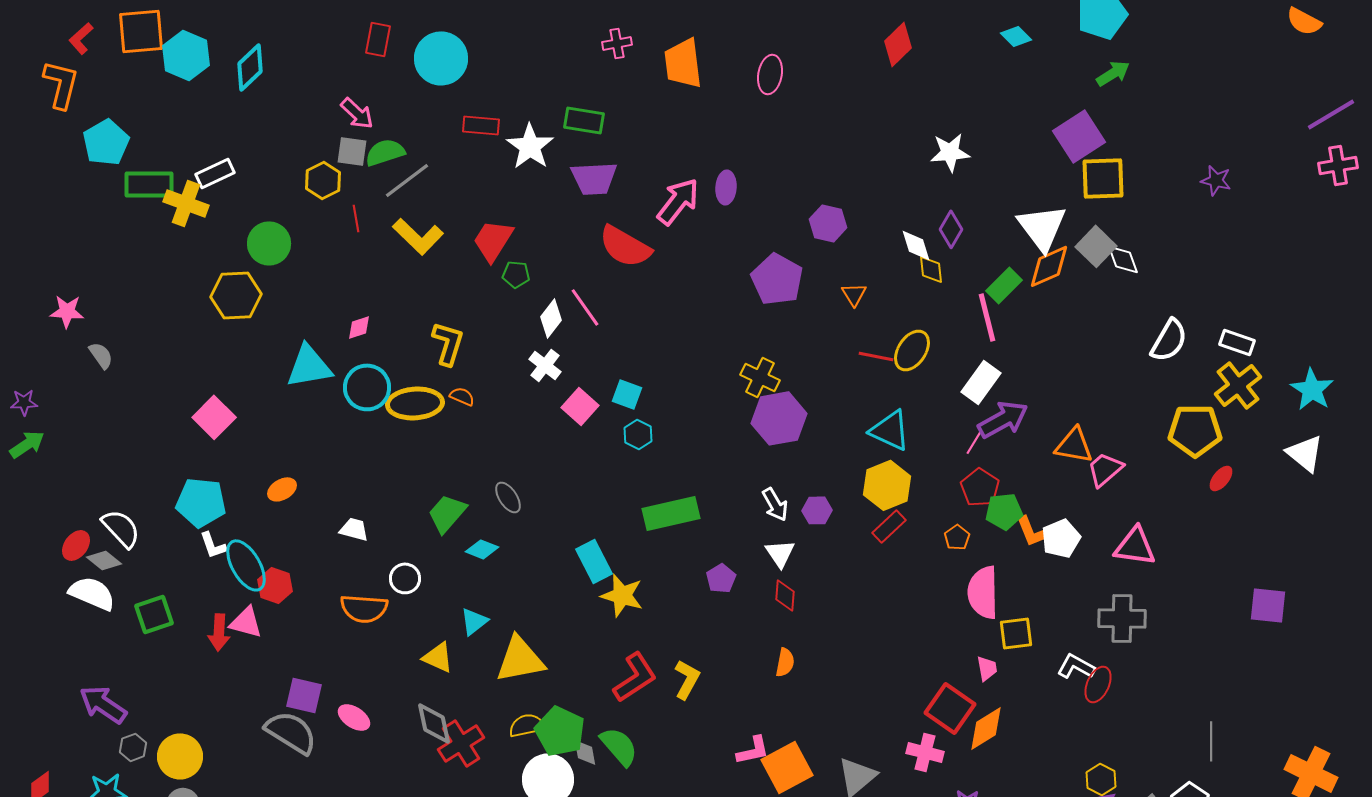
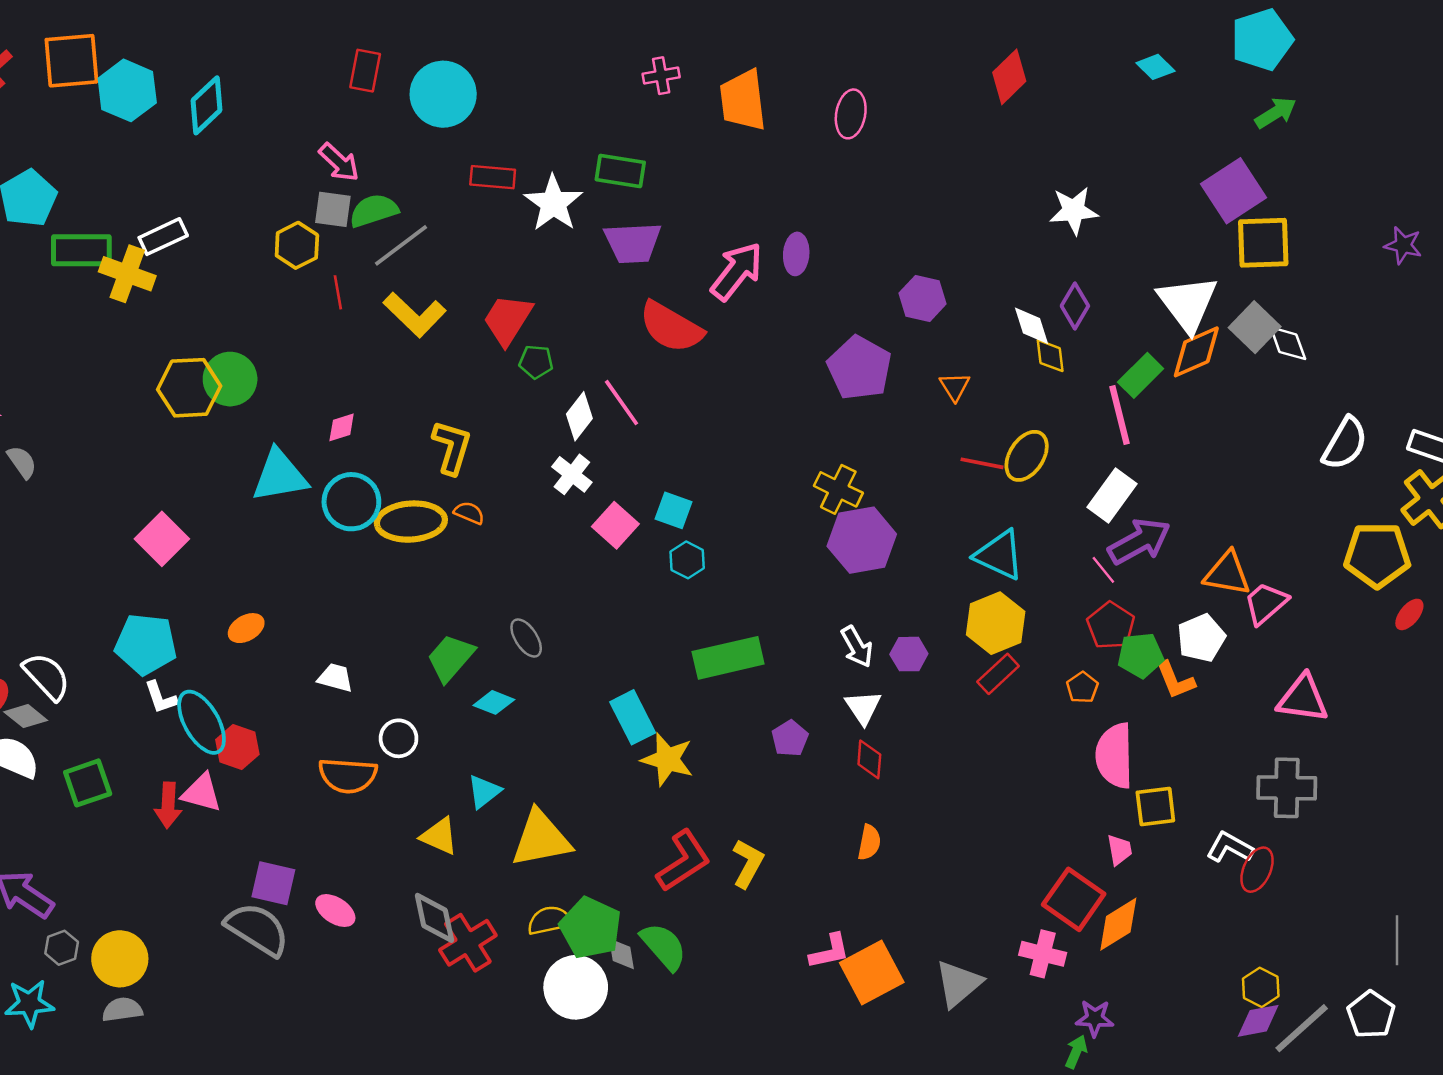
green circle: (269, 243) -> (230, 379), moved
pink line: (974, 442) -> (1103, 570), turned -70
white pentagon: (1061, 538) -> (1201, 638), moved

